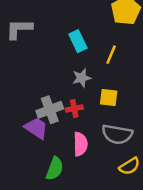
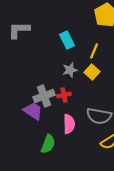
yellow square: (109, 97) -> (92, 72), moved, turned 35

